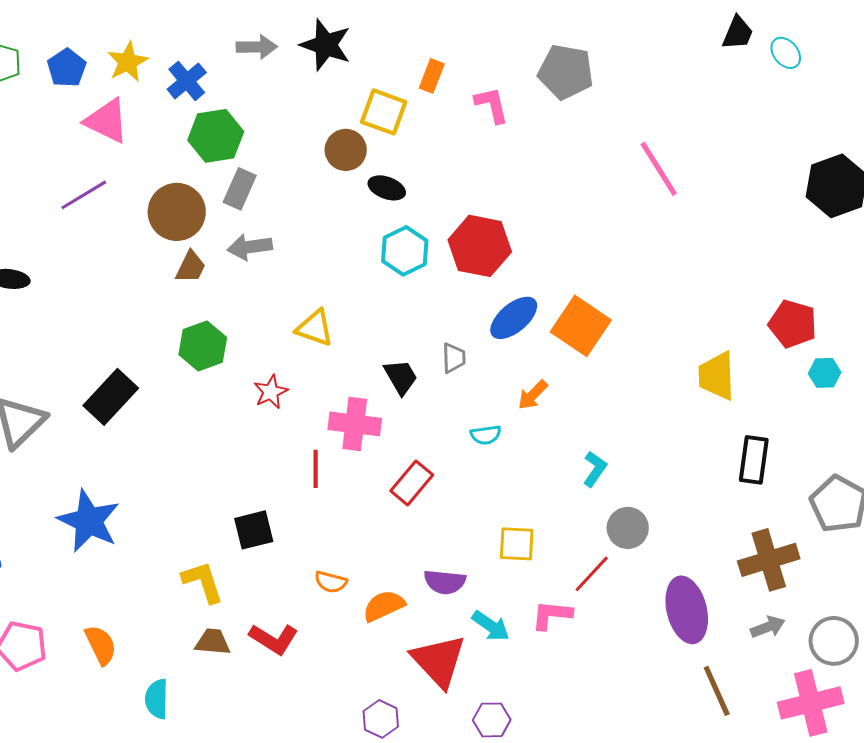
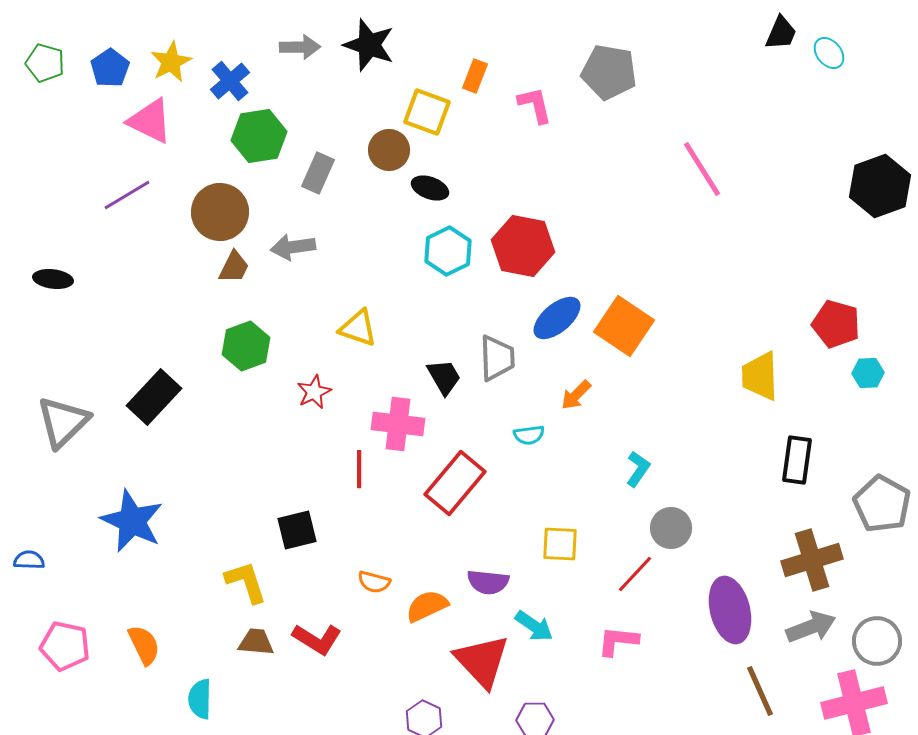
gray rectangle: (240, 189) -> (318, 173), moved
gray trapezoid: (454, 358) -> (497, 358), size x1.5
red rectangle: (412, 483) -> (455, 483), size x1.4
pink L-shape: (552, 615) -> (618, 641), moved
gray arrow: (768, 627) -> (811, 627), size x1.4

